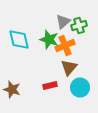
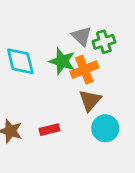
gray triangle: (63, 22) -> (82, 36), turned -35
red rectangle: (50, 86) -> (50, 130), moved

